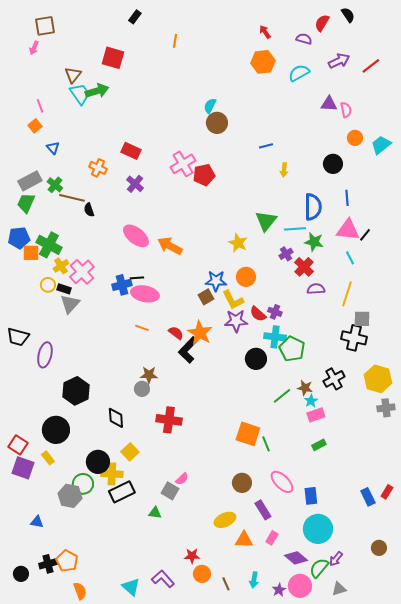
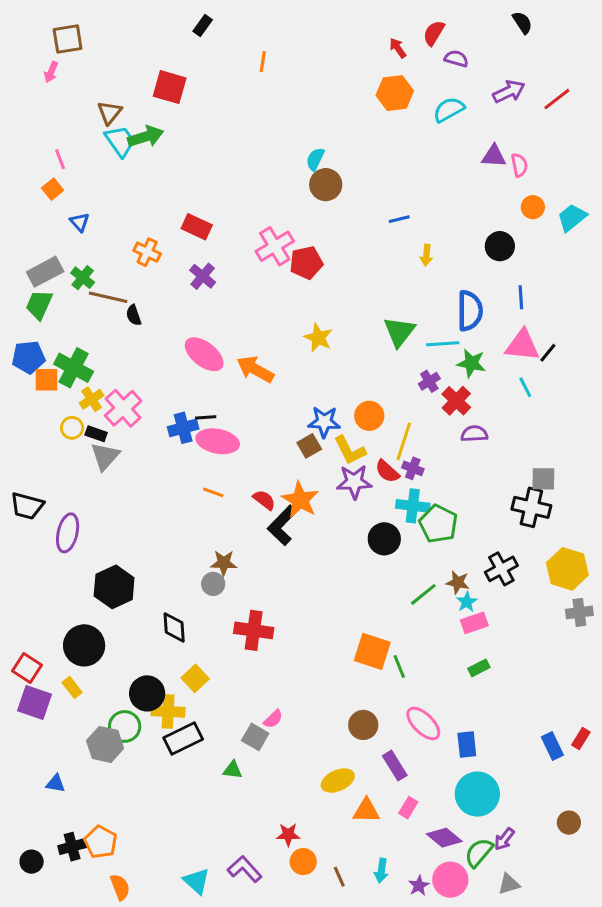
red semicircle: (322, 23) -> (434, 33), moved
yellow star: (238, 243) -> (318, 338), moved
yellow line: (347, 294) -> (404, 441), moved

